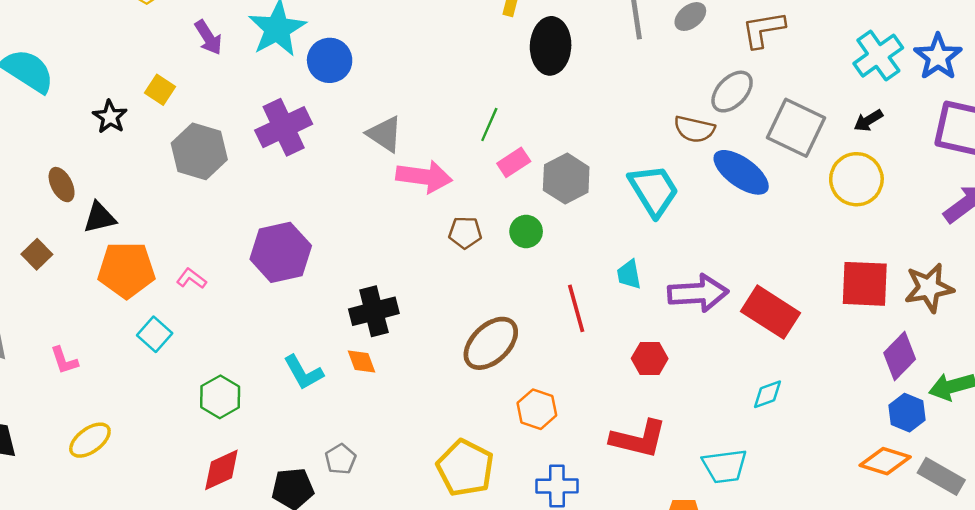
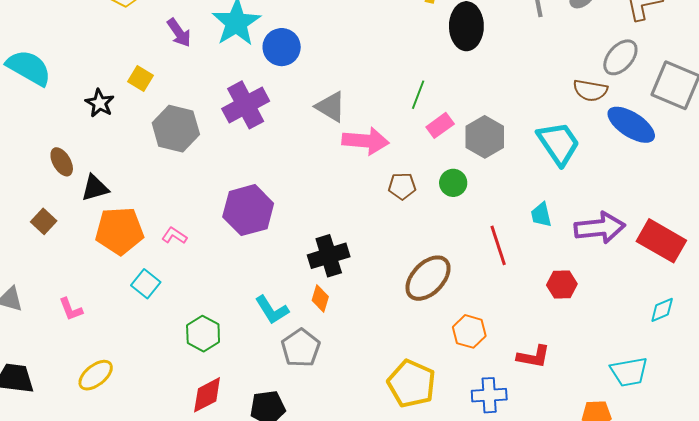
orange diamond: (362, 362) -> (320, 299), turned 40
red L-shape: (638, 439) -> (533, 357), moved, size x0.7
gray pentagon: (341, 459) -> (301, 348), moved, size x1.5

